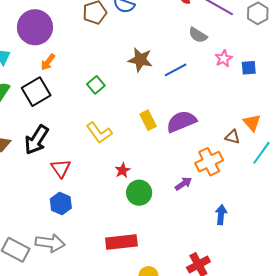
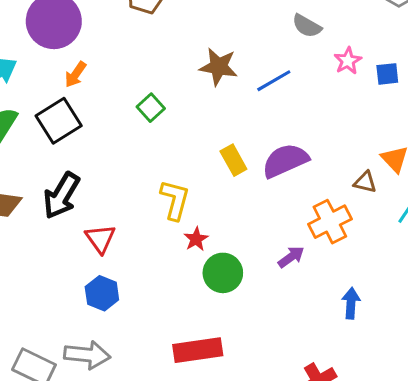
yellow L-shape: (99, 133) -> (175, 200), moved, turned -128

